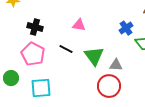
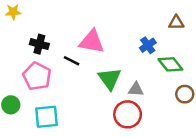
pink triangle: (79, 25) -> (92, 42), size x1.6
black line: (66, 49) -> (72, 61), moved

